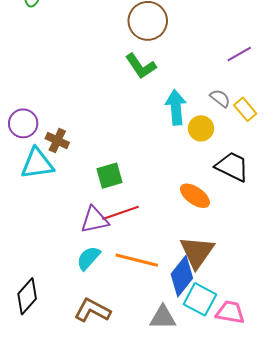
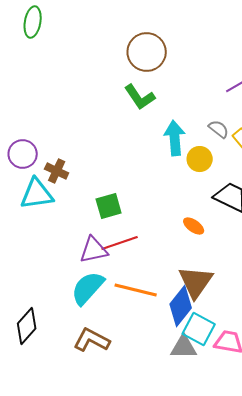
orange ellipse: (195, 196) -> (194, 226), size x0.7
cyan semicircle: (88, 258) -> (88, 288), size x1.4
gray triangle: (163, 317) -> (184, 347), moved

